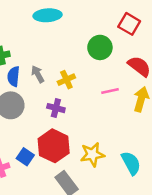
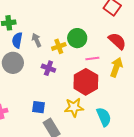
green circle: (100, 47) -> (77, 38), moved
red hexagon: (54, 146) -> (86, 82), moved
blue square: (25, 157) -> (39, 107), moved, turned -32

